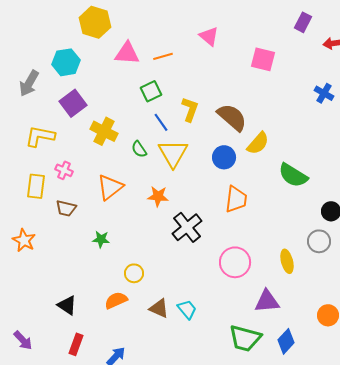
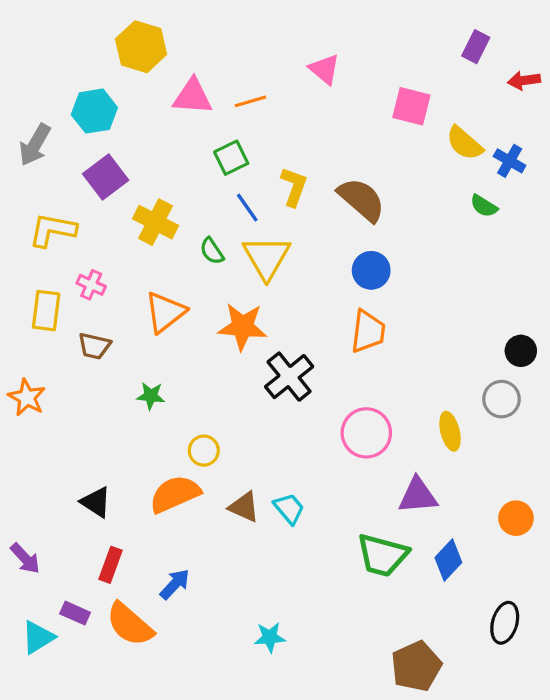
yellow semicircle: (258, 143) -> (464, 143), moved, turned 90
blue circle: (224, 157) -> (371, 270), moved
green semicircle: (293, 175) -> (484, 206), moved, size x0.6
orange star: (158, 196) -> (242, 327), size x1.4
orange semicircle: (116, 300) -> (175, 494), size x1.4

